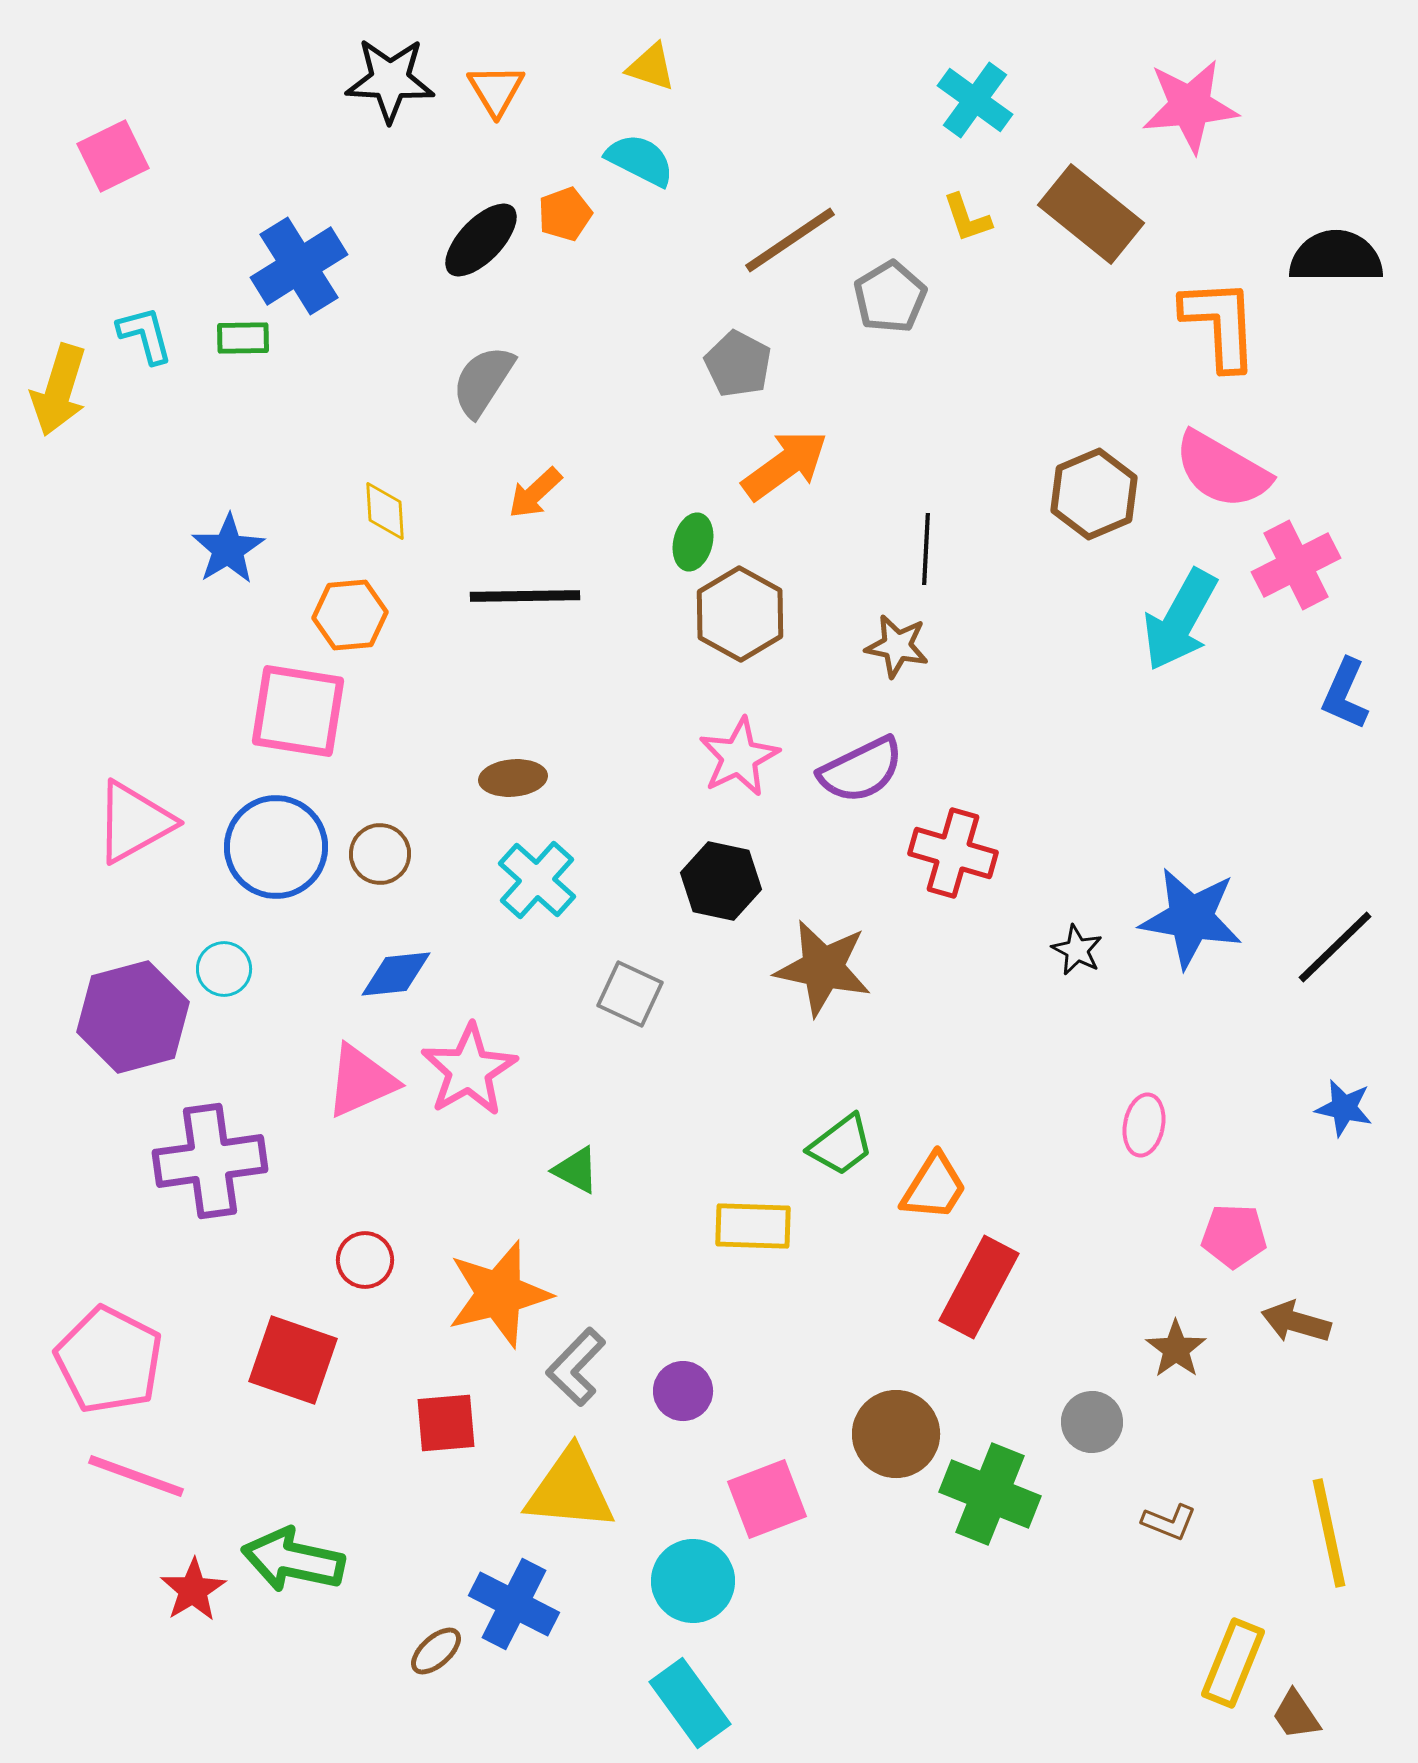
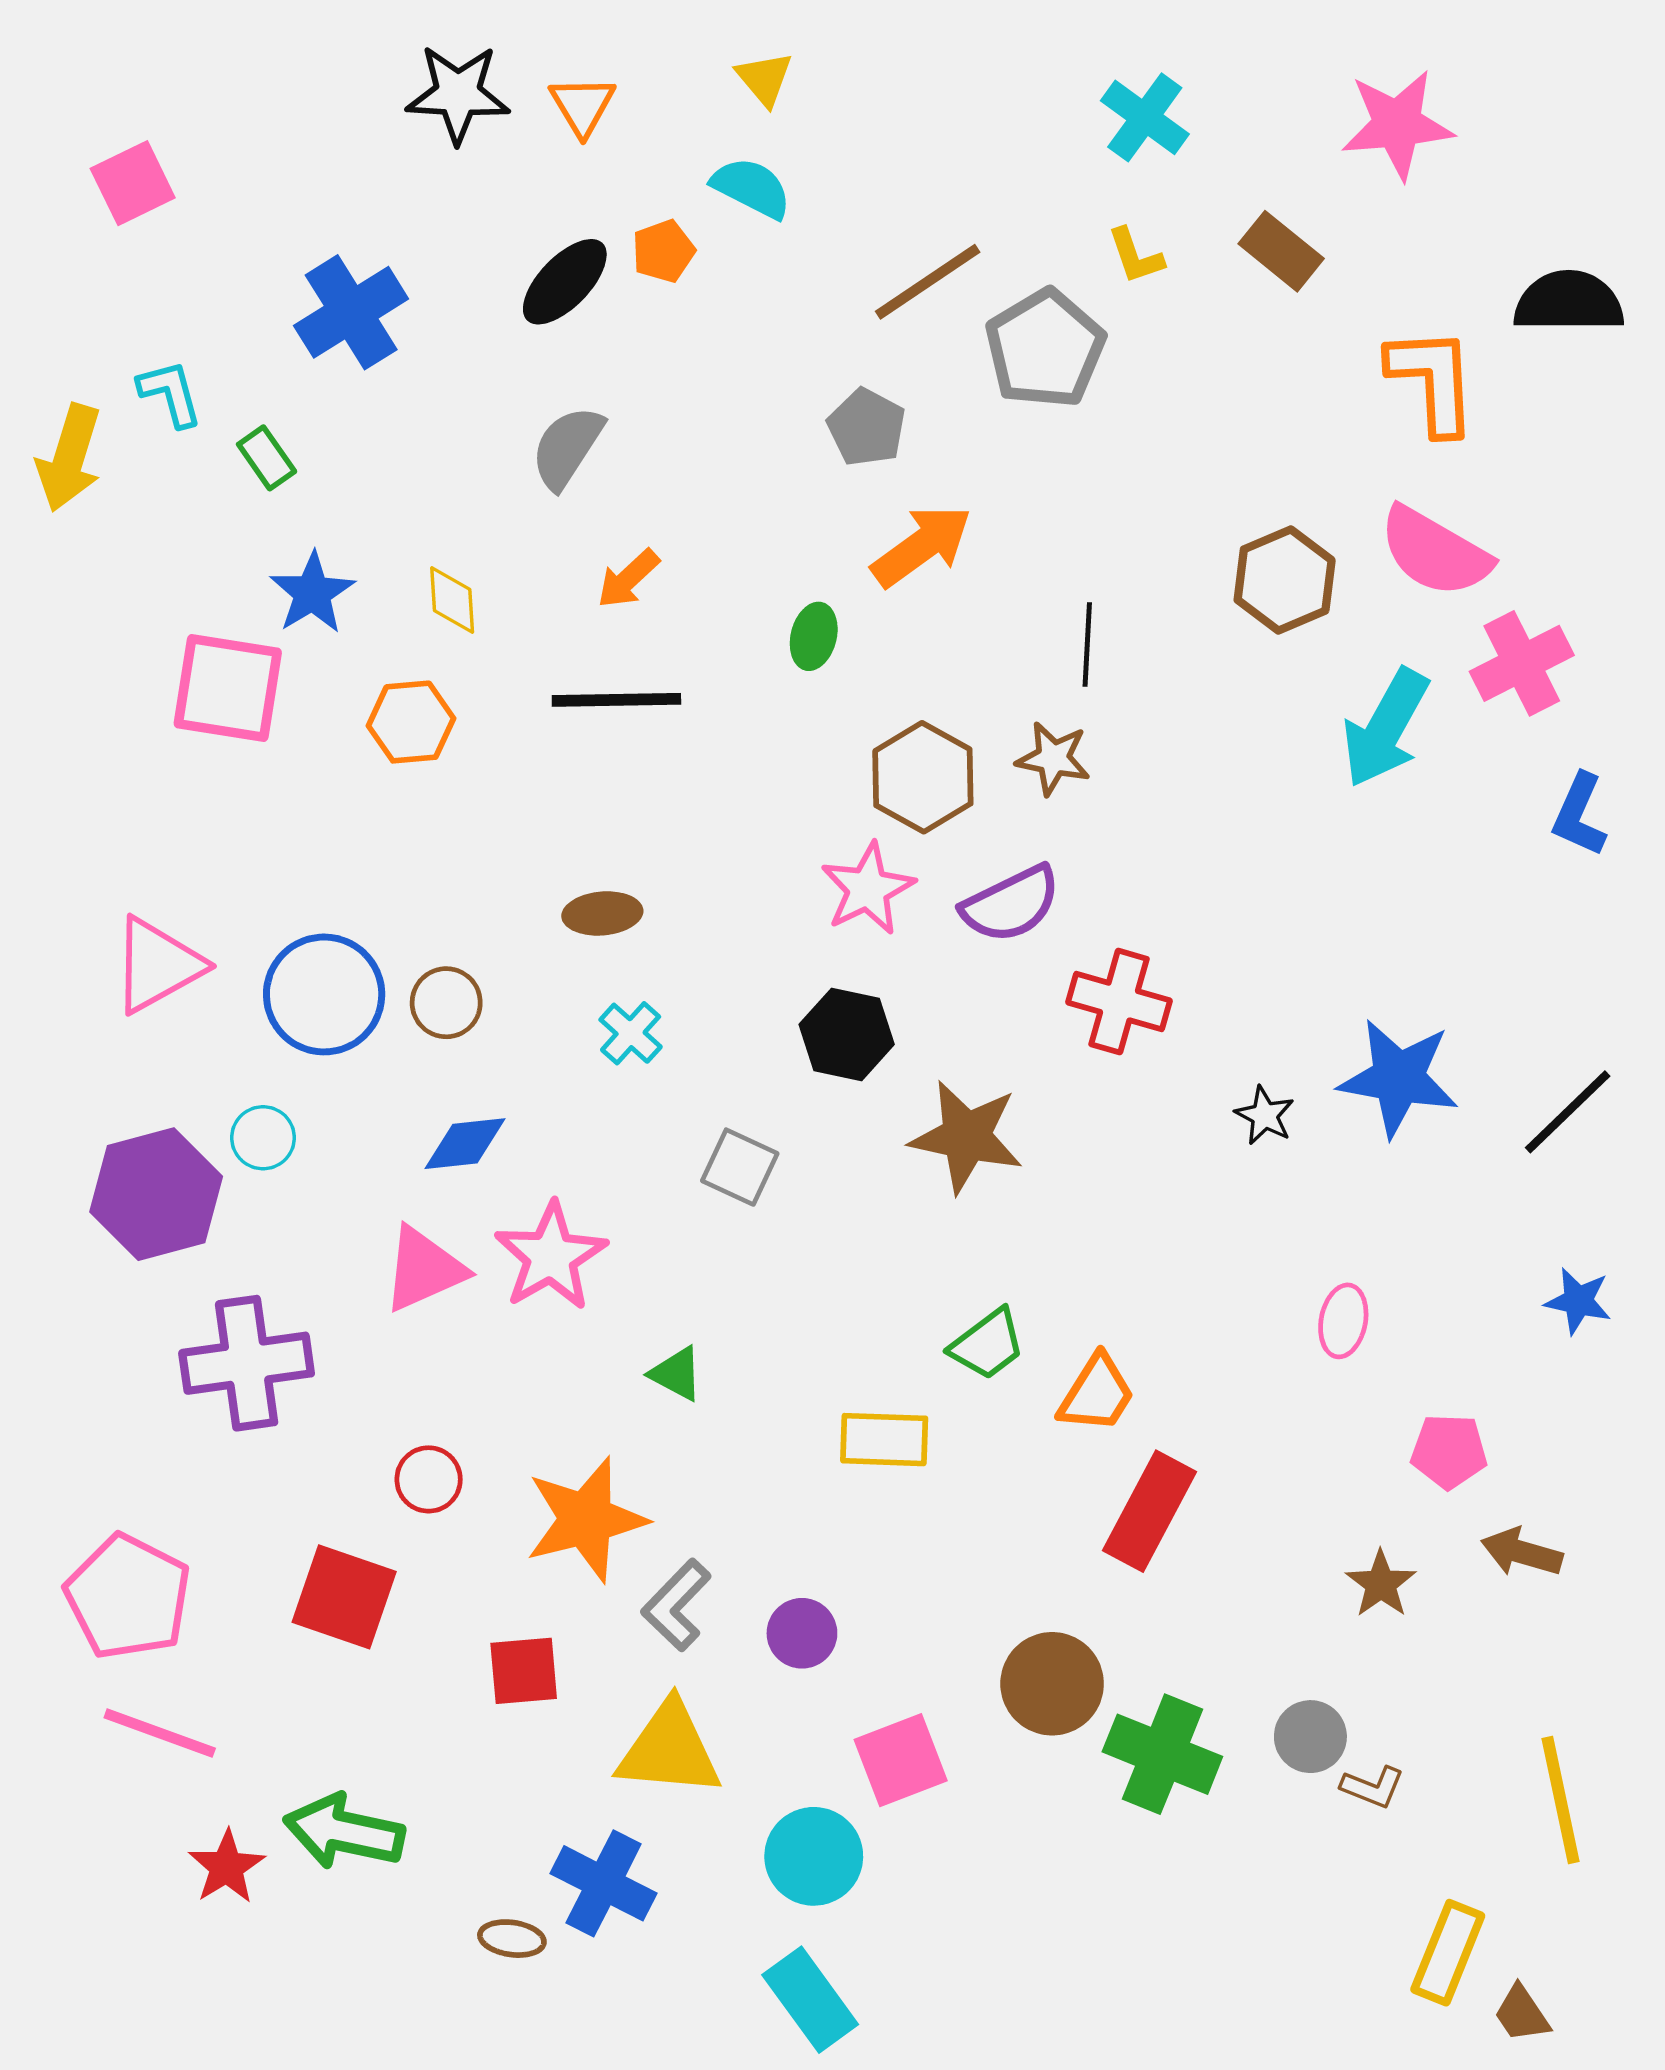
yellow triangle: (651, 67) -> (764, 79), turned 32
brown rectangle: (1091, 214) -> (1281, 251), size x0.7
gray pentagon: (890, 297) -> (1045, 349), size x1.4
green rectangle: (243, 338) -> (267, 458), moved, turned 56
blue star: (228, 549) -> (312, 593), moved
brown hexagon: (740, 614) -> (923, 777), moved
pink square: (298, 711) -> (228, 688), moved
cyan cross: (537, 880) -> (631, 1033), size x0.7
gray circle: (1092, 1422) -> (1310, 1737), moved
brown ellipse: (436, 1651) -> (512, 1939), turned 50

